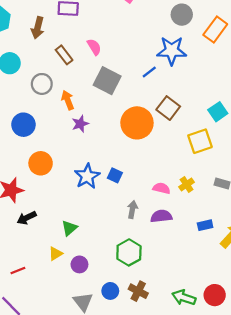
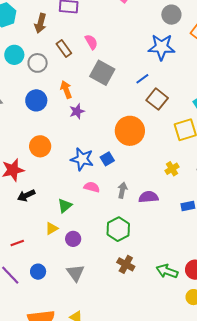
blue line: (149, 72) -> (142, 79), moved
gray circle: (42, 84) -> (38, 63), moved
orange circle: (137, 123) -> (130, 131), moved
blue circle: (23, 125) -> (36, 100), moved
blue square: (115, 175) -> (107, 159), turned 32
blue star: (87, 176) -> (82, 159), turned -30
pink semicircle: (161, 188) -> (92, 187), moved
blue circle: (110, 291) -> (38, 272), moved

